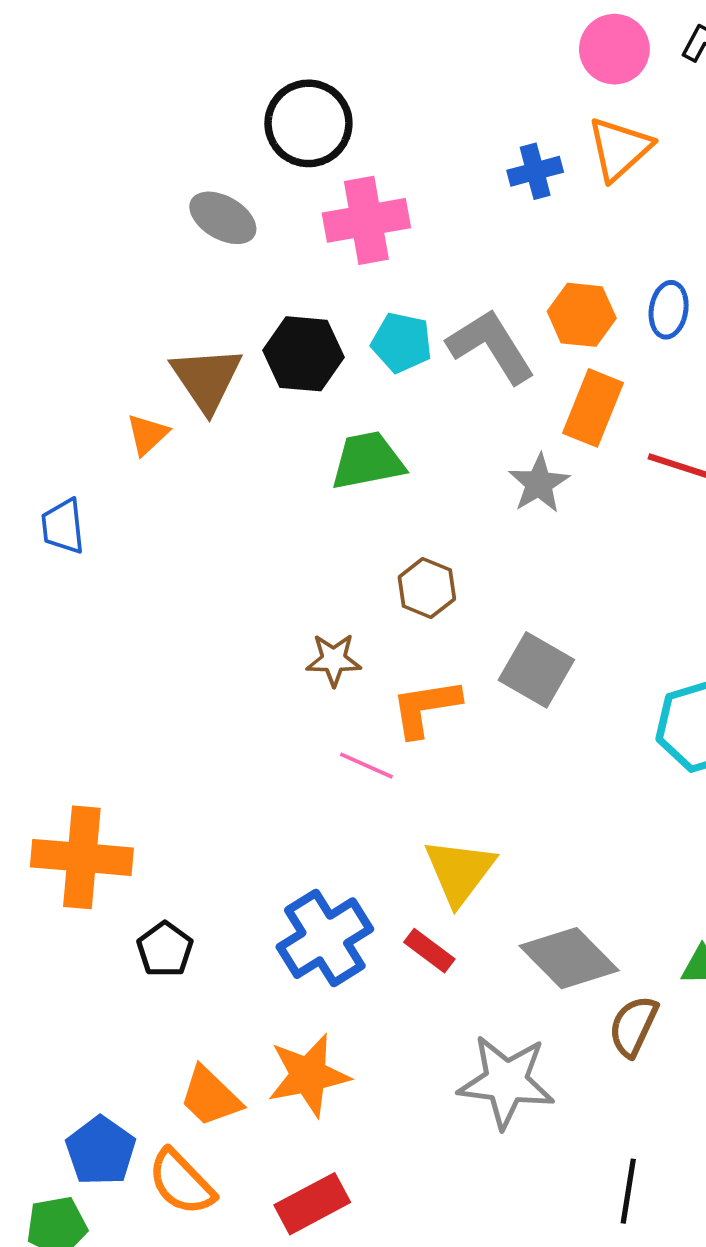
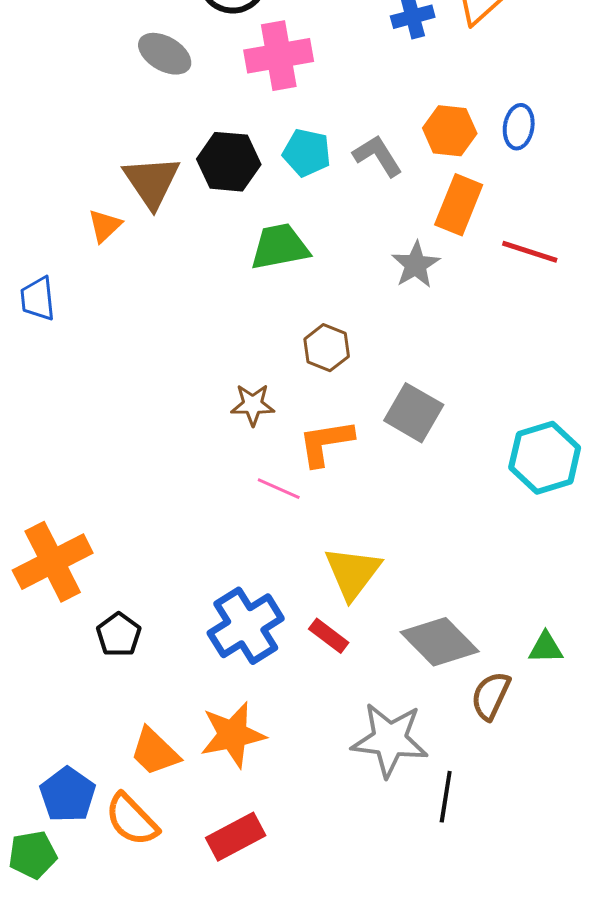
gray L-shape: (491, 346) -> (378, 156), size x0.7
orange cross: (82, 857) -> (53, 562), turned -32
black line: (628, 1191) -> (446, 797), moved

